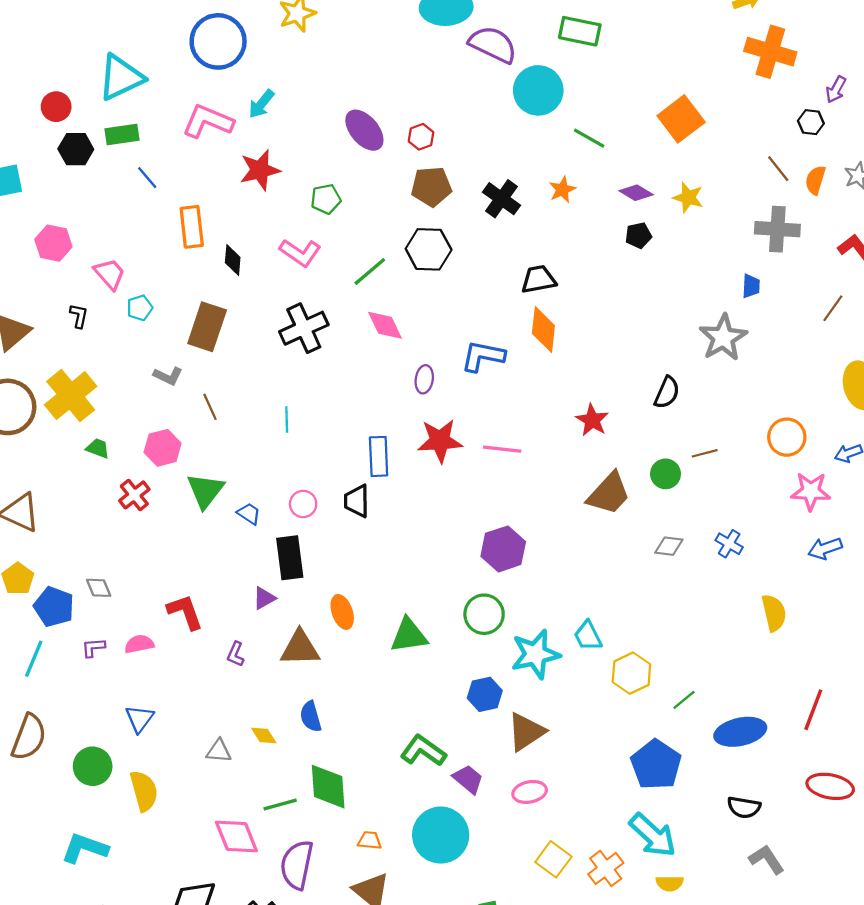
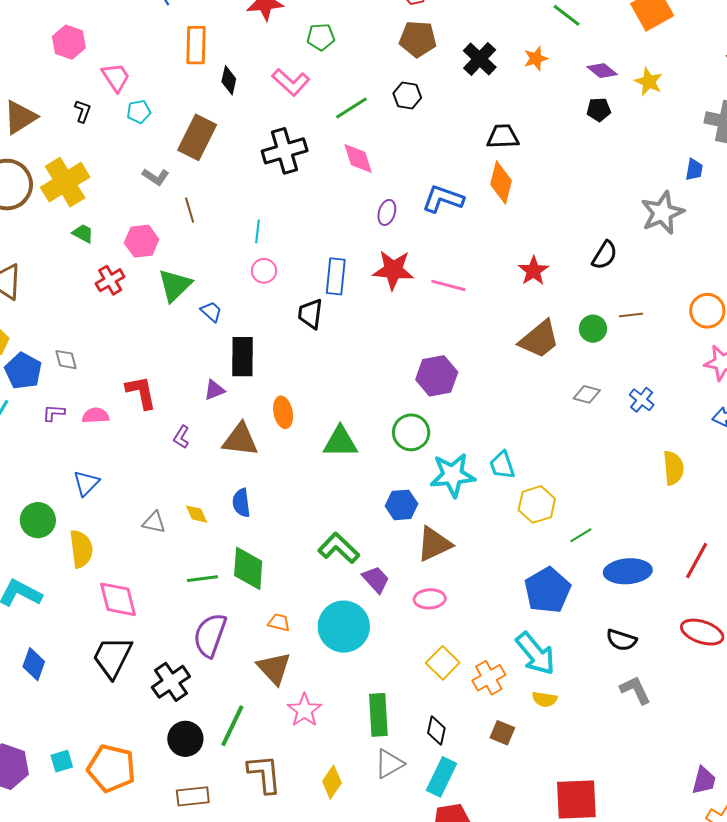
black hexagon: (429, 249) -> (407, 95), size x0.7
pink circle: (303, 504) -> (264, 271), moved
pink diamond: (236, 836) -> (118, 599), moved

